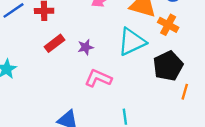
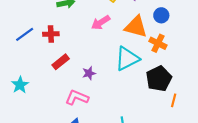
purple star: (86, 47) -> (89, 73), moved
pink L-shape: (98, 78) -> (77, 98), moved

